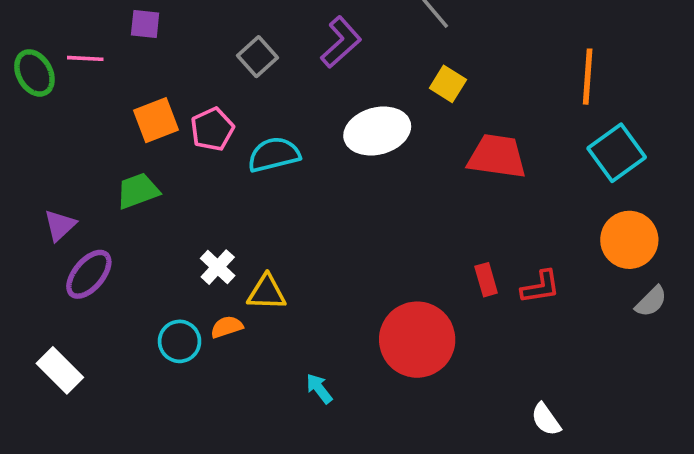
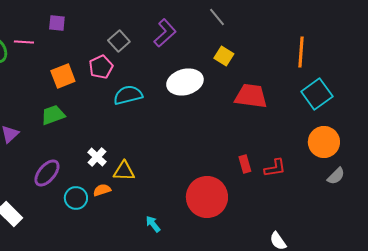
pink pentagon: (212, 129) -> (101, 67), moved
purple ellipse: (89, 274) -> (47, 173), moved

